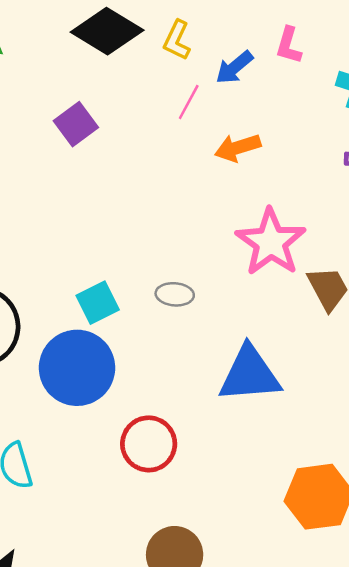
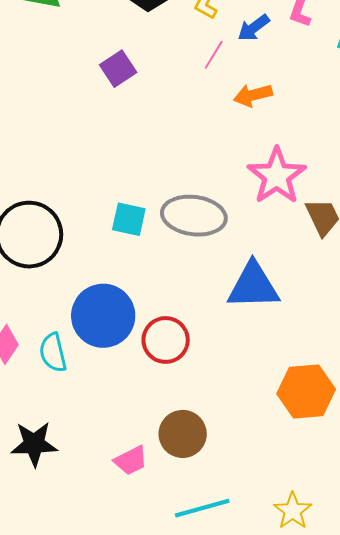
gray ellipse: (175, 294) -> (194, 216), size x2.0
cyan square: (98, 303) -> (129, 219), turned 36
blue circle: (77, 368) -> (103, 316), moved

